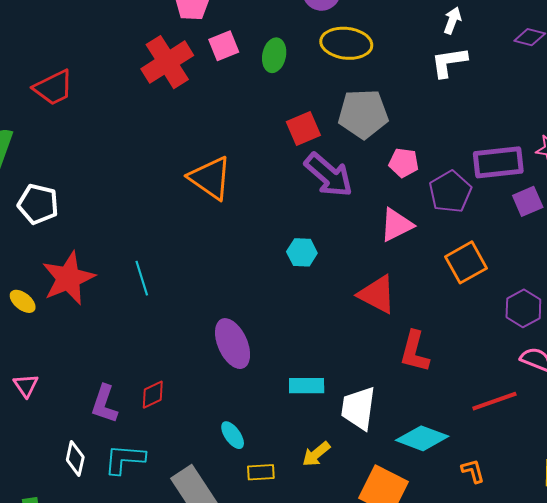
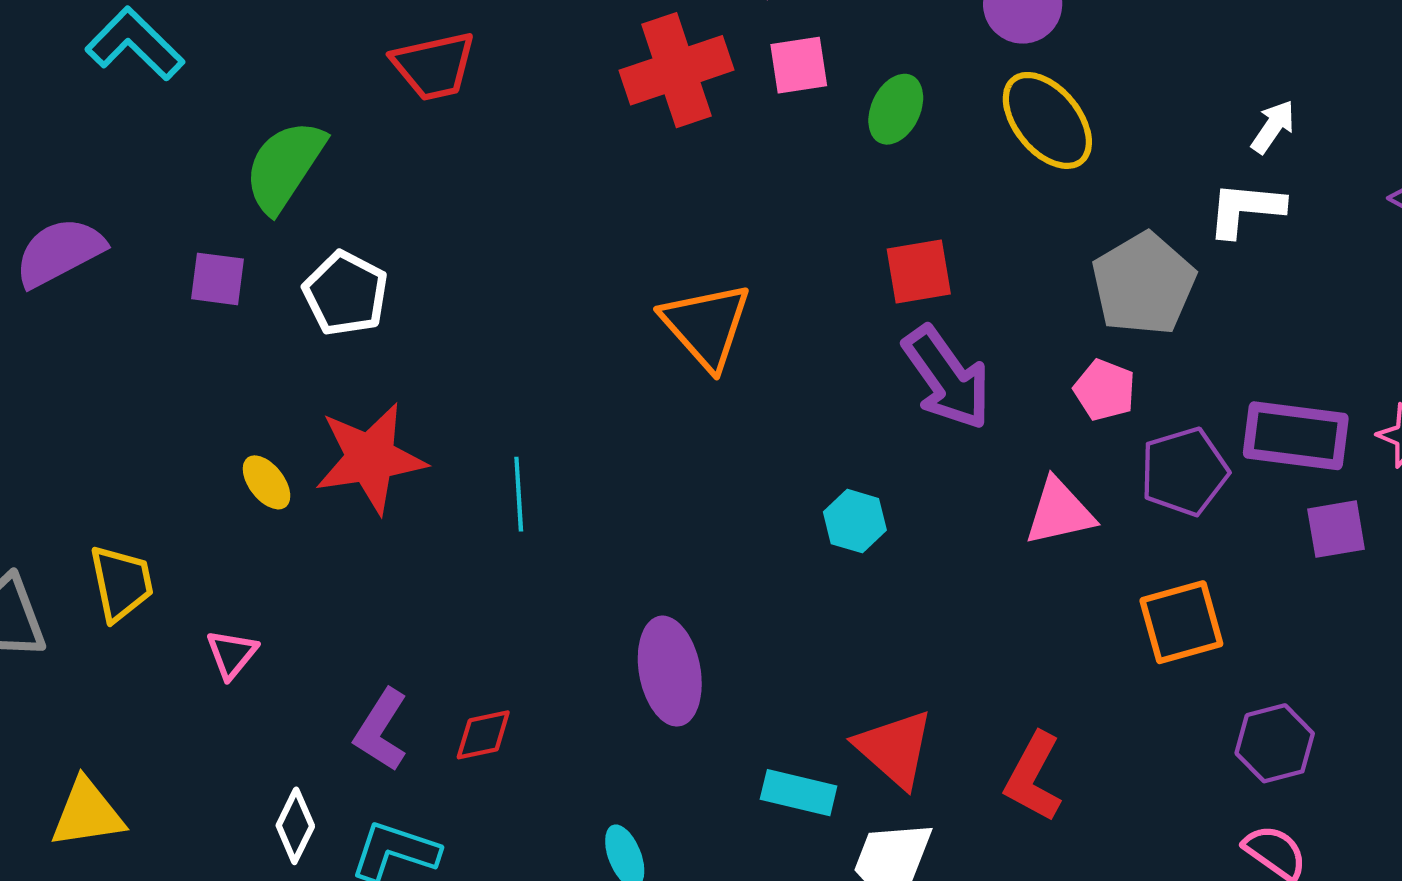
yellow ellipse: (346, 43) -> (1047, 120), turned 30
gray pentagon: (363, 114) -> (1144, 284), moved, turned 30
red triangle: (377, 294) -> (895, 748), moved

